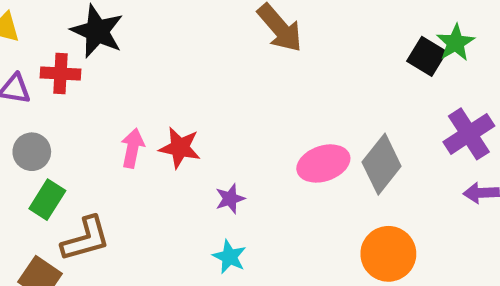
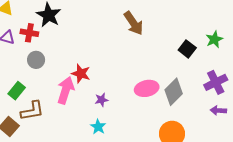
black square: (427, 56) -> (187, 49), moved
pink arrow: (133, 148) -> (66, 90), moved, size x1.5
gray circle: (32, 152) -> (36, 60), moved

